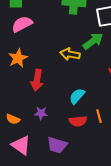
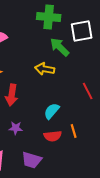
green arrow: (93, 41) -> (60, 47), moved, turned -100

